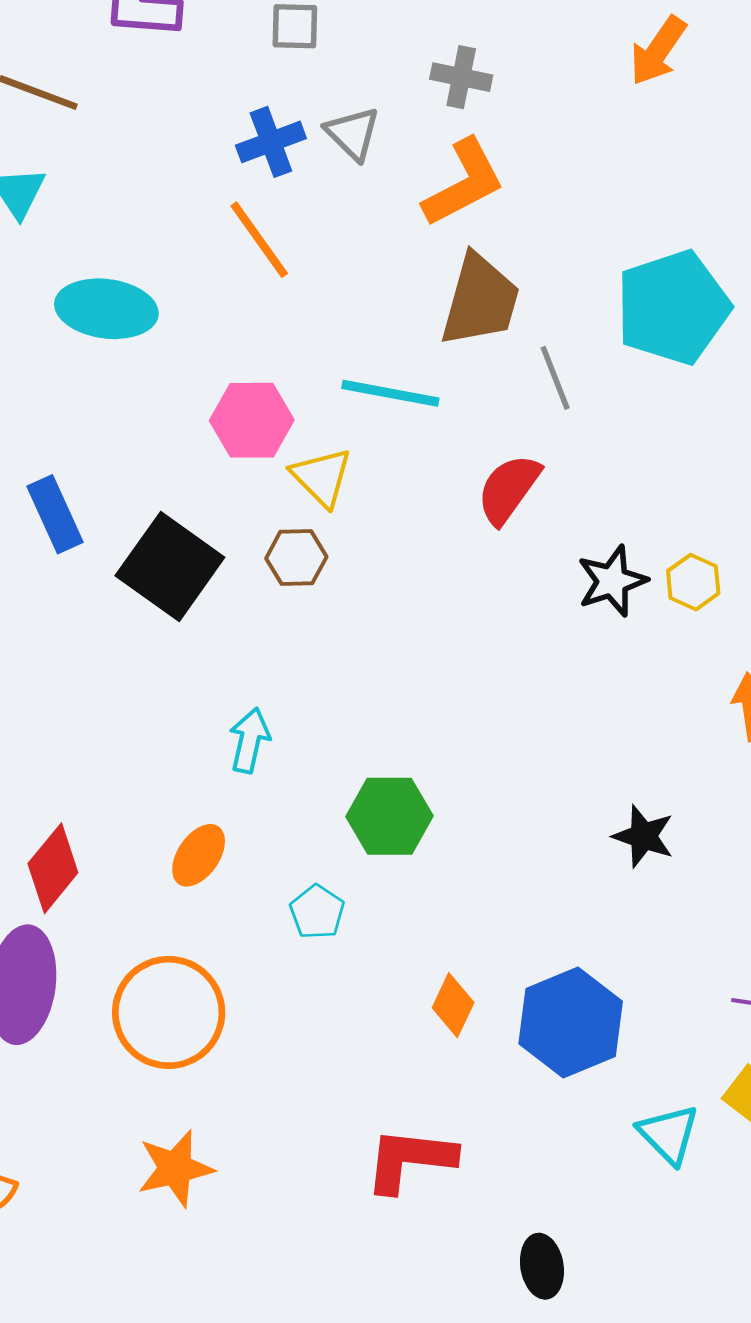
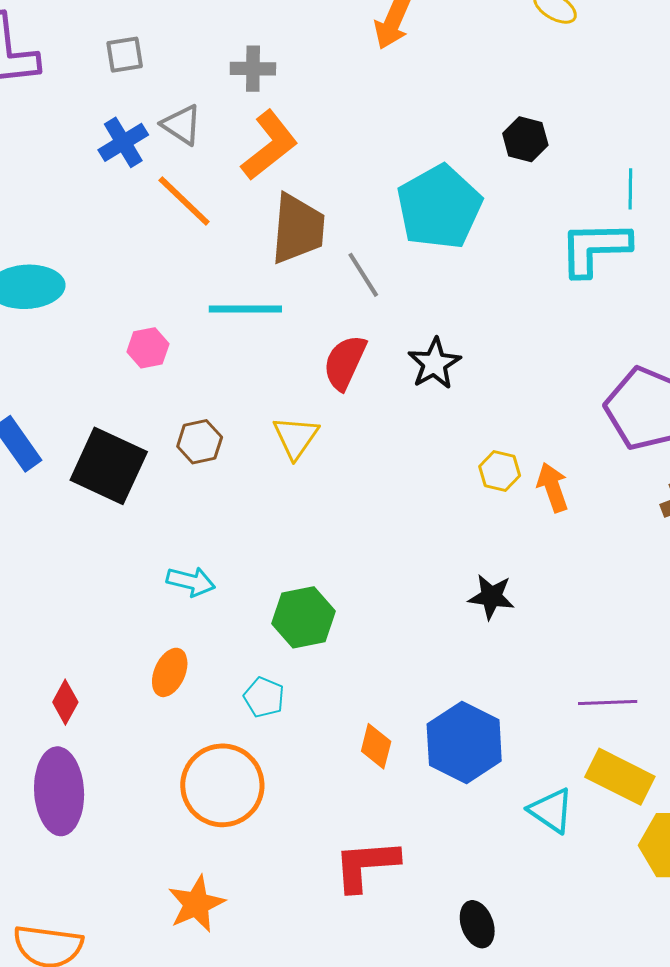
orange line: (259, 240) -> (184, 201), moved
pink hexagon: (252, 420) -> (148, 348), size x0.7
yellow triangle: (322, 477) -> (296, 437), moved, turned 30
black star: (612, 581) -> (434, 364), moved
yellow hexagon: (693, 582) -> (500, 471), moved
cyan arrow: (250, 740) -> (191, 582), turned 102
red diamond: (53, 868) -> (65, 702), size x0.7
orange circle: (169, 1012) -> (222, 785), moved

